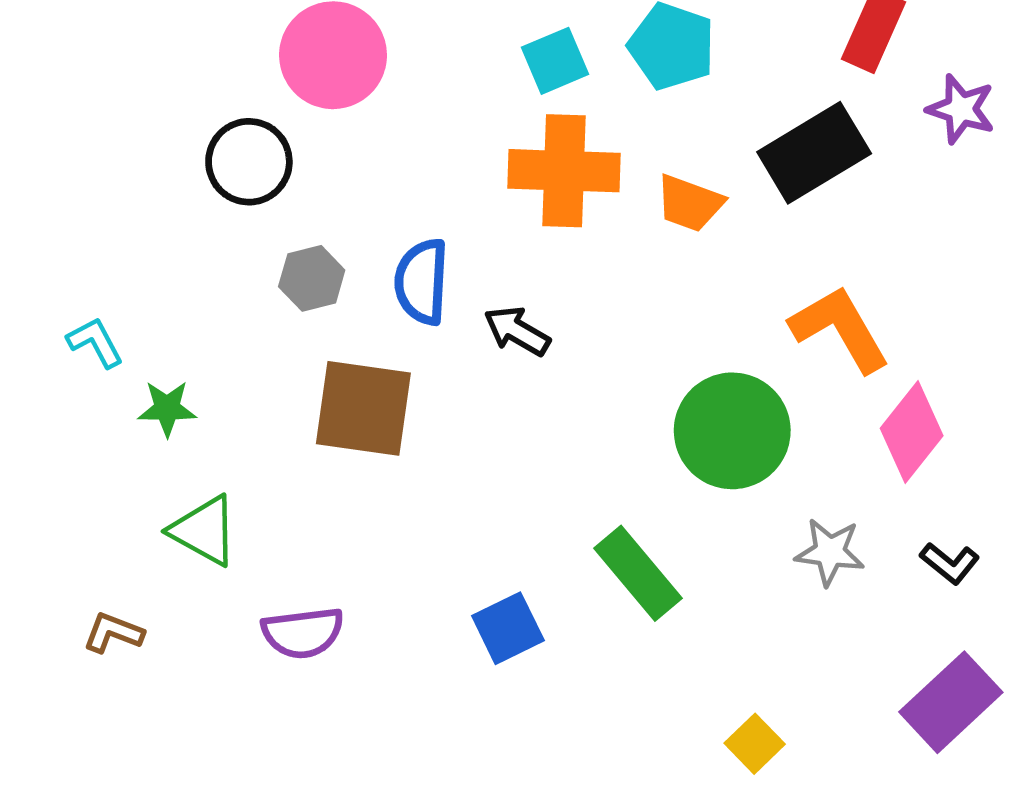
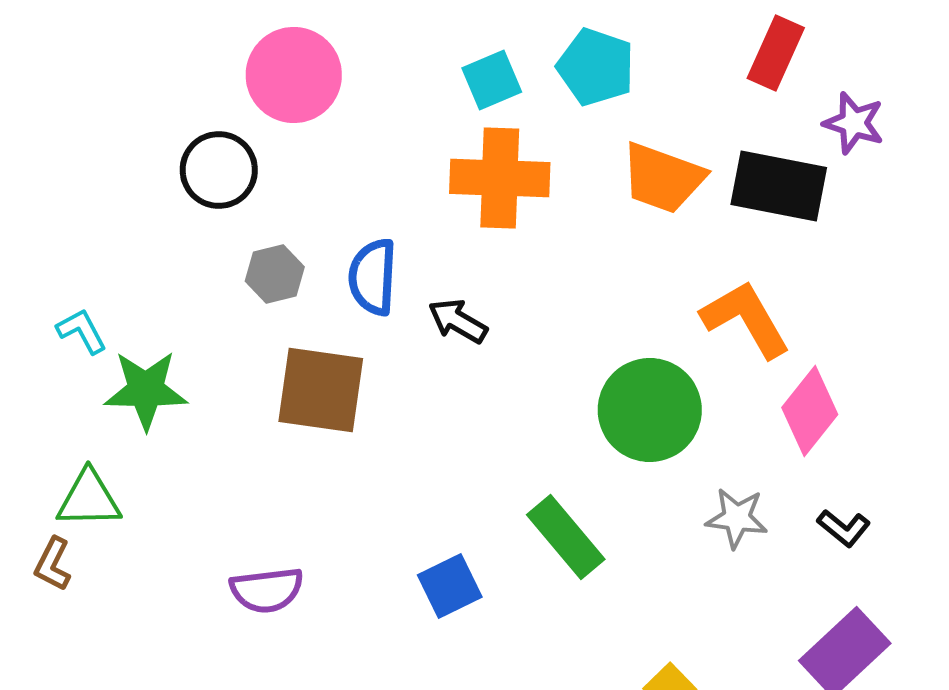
black rectangle: (814, 153) -> (779, 186), moved, turned 42
orange trapezoid: (690, 203) -> (663, 178), moved, size x1.4
green star: (167, 408) -> (146, 390), size x1.6
green triangle: (204, 531) -> (89, 499), moved, turned -30
brown L-shape: (113, 633) -> (53, 564), moved, turned -84

